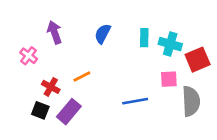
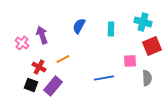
purple arrow: (55, 32) -> (42, 35), moved
cyan cross: (170, 44) -> (143, 22), moved
gray semicircle: (191, 101) -> (147, 78), size x0.7

